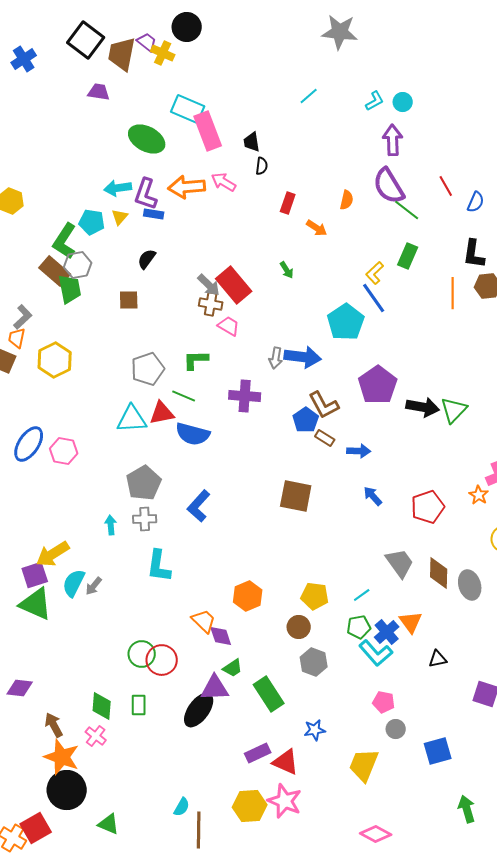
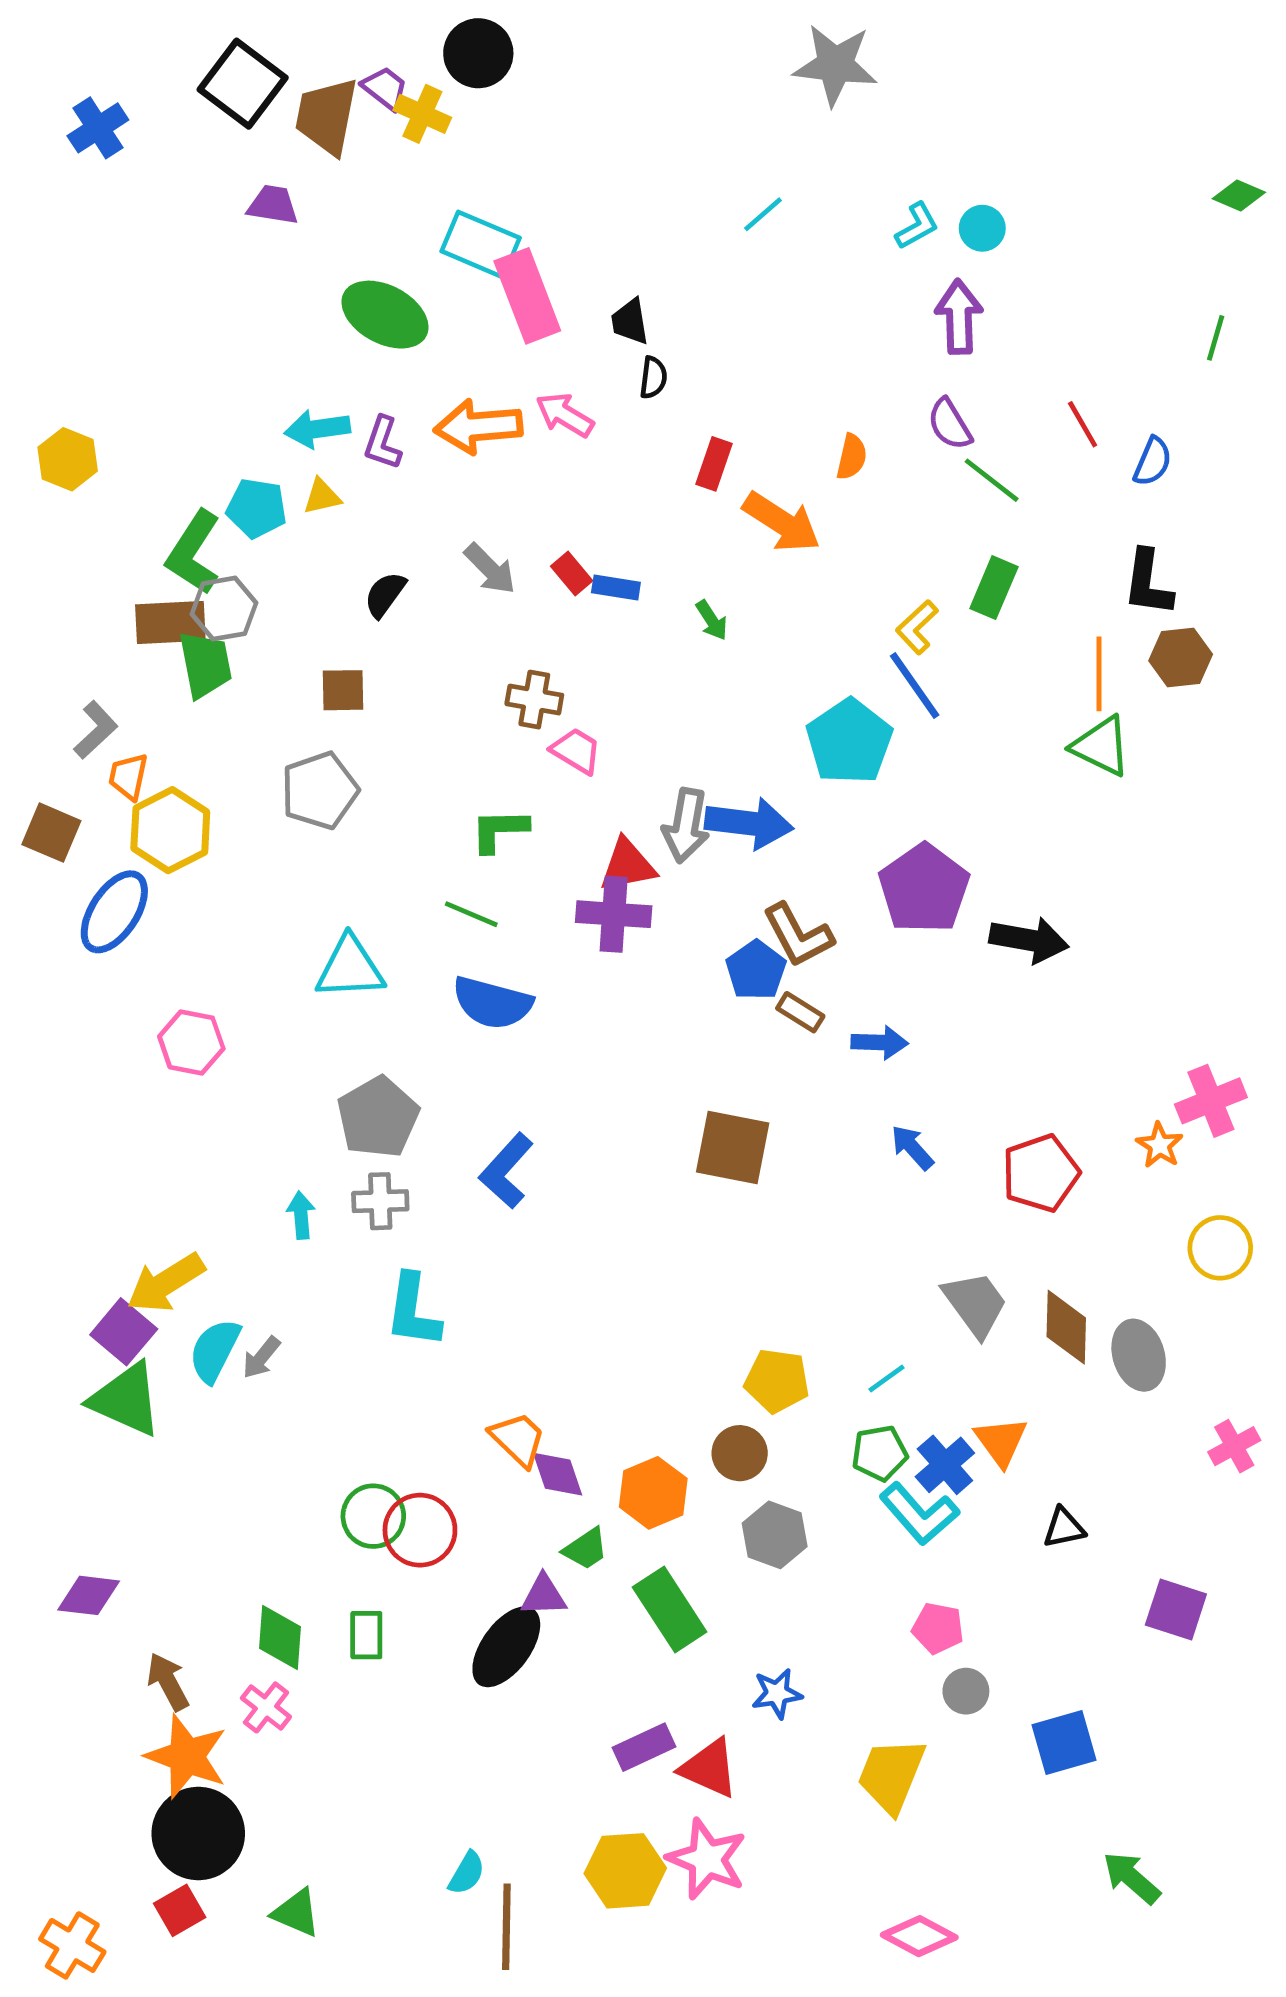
purple semicircle: (389, 186) -> (950, 424), size x0.6
purple L-shape: (146, 194) -> (383, 443), size x0.7
blue rectangle: (154, 214) -> (616, 588), moved
yellow triangle: (120, 217) -> (322, 497), turned 36
orange arrow: (317, 228) -> (782, 522), size x1.6
brown rectangle: (55, 271) -> (170, 623), turned -44
gray arrow: (209, 285) -> (490, 569), moved
red rectangle: (234, 285) -> (572, 574), moved, size x0.5
orange trapezoid: (17, 338) -> (128, 777), moved
gray arrow: (276, 358) -> (686, 826), size x1.4
gray pentagon: (148, 369) -> (320, 791), moved
green triangle: (454, 410) -> (1101, 746), moved, turned -48
red triangle: (162, 413) -> (628, 865), moved
blue ellipse: (29, 444) -> (114, 912), moved
purple square: (35, 575) -> (124, 1332), turned -32
orange hexagon: (248, 596) -> (653, 1493), moved
purple triangle: (215, 688) -> (544, 1595), size x0.7
green arrow: (467, 809) -> (1132, 1878), turned -32
red square: (36, 828) -> (180, 1910), moved, size x0.7

